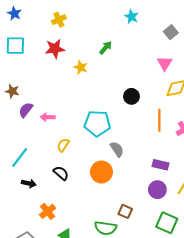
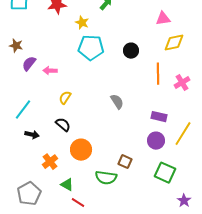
pink triangle: (165, 63) -> (163, 19), turned 49
cyan pentagon: (97, 123) -> (91, 48), moved
orange circle: (101, 172) -> (81, 150), moved

